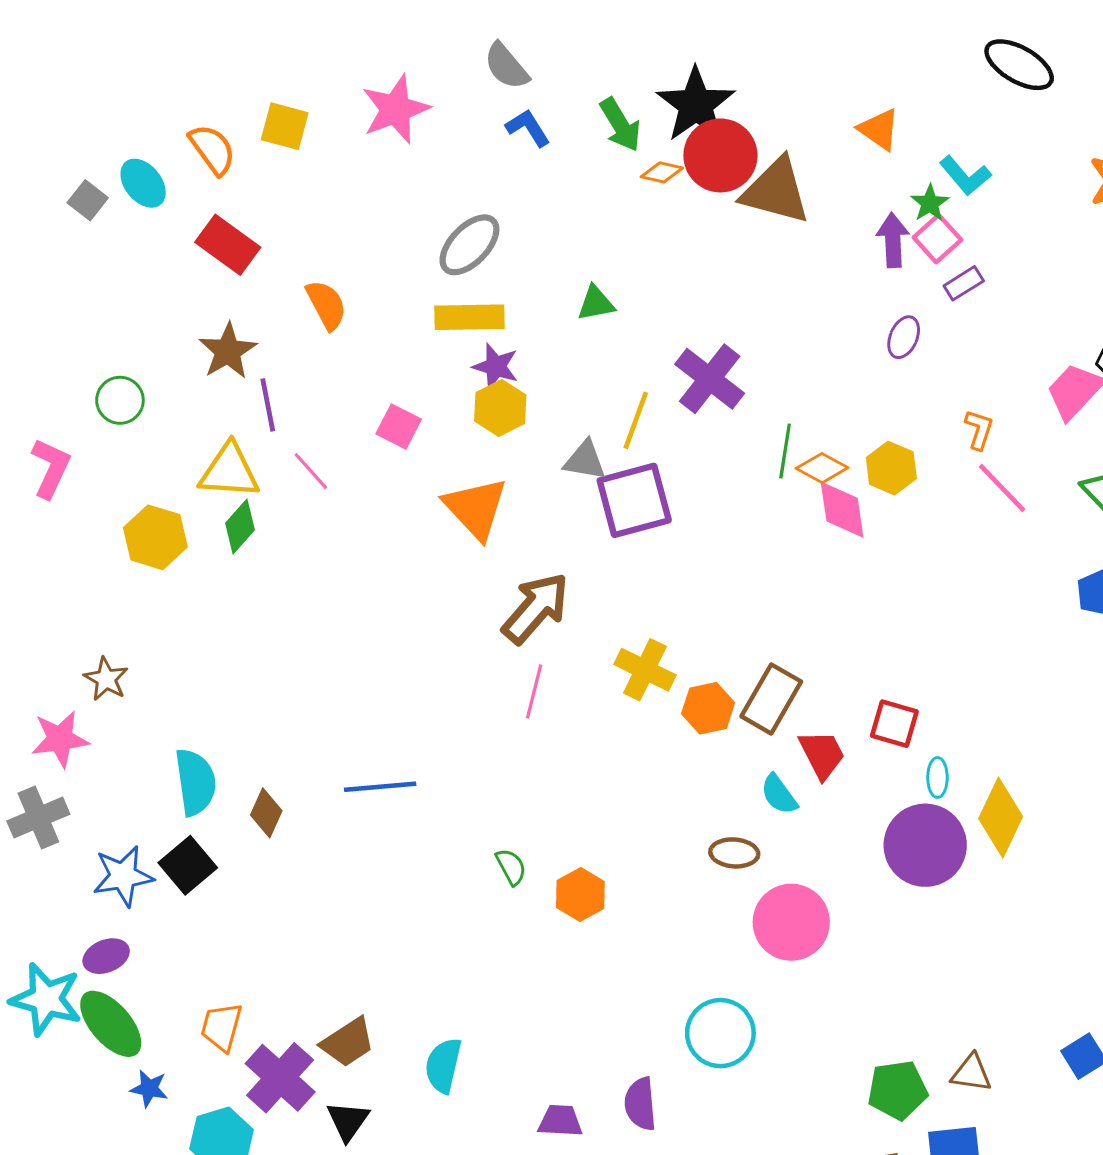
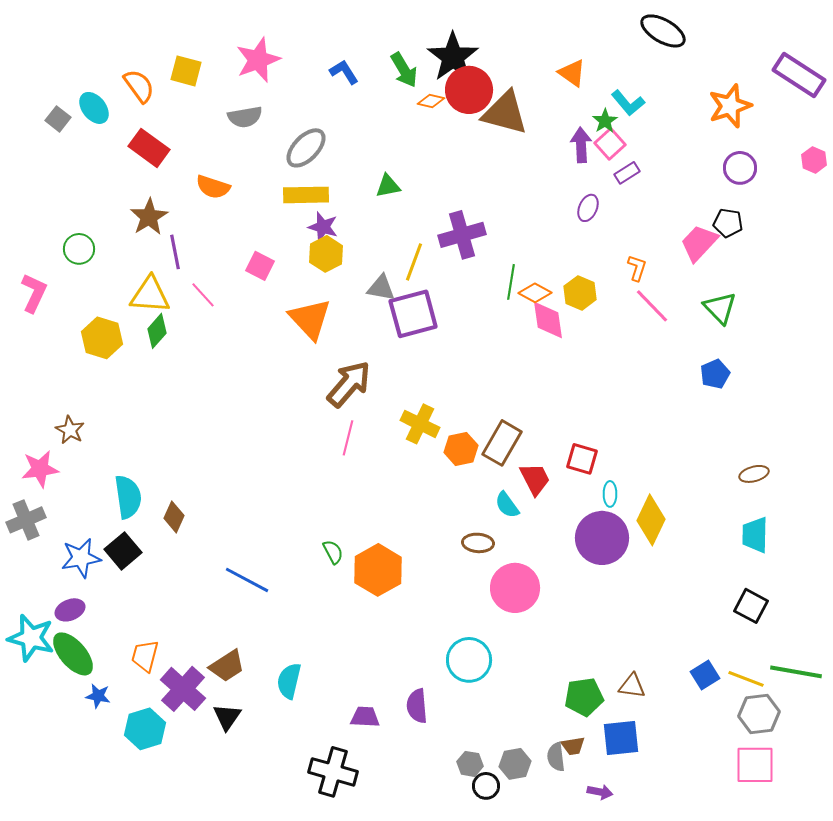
gray semicircle: (506, 66) -> (245, 117), moved, turned -60
orange semicircle: (326, 305) -> (213, 187), turned 136
purple cross: (710, 379) -> (462, 235), turned 36
blue line: (380, 787) -> (247, 580), moved, turned 33
orange hexagon: (580, 895) -> (378, 570), size x1.5

